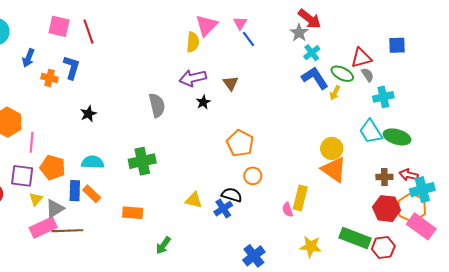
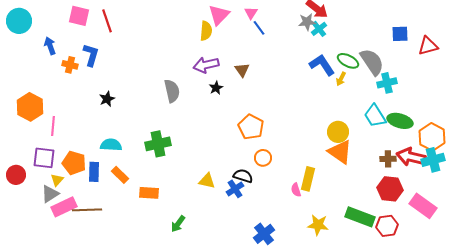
gray star: (299, 33) -> (307, 22), turned 30
cyan cross: (312, 53) -> (319, 29), moved
blue arrow: (28, 58) -> (50, 46), turned 138
red triangle: (361, 58) -> (428, 46), moved
gray semicircle: (368, 75) -> (372, 62), size x2.0
orange pentagon: (53, 167) -> (74, 163), moved
red arrow: (409, 175) -> (411, 157), size x1.6
cyan cross: (422, 190) -> (433, 160), moved
orange rectangle: (92, 194) -> (120, 175), moved
orange hexagon: (412, 207) -> (432, 137), moved
gray triangle: (55, 209) -> (50, 194), moved

